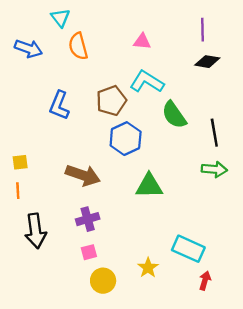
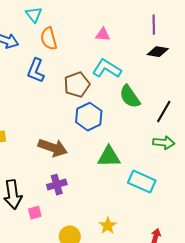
blue L-shape: (59, 105) -> (36, 71), moved
black line: (214, 133) -> (164, 112), turned 40
cyan rectangle: (188, 249) -> (142, 182), moved
pink square: (89, 252) -> (35, 213), moved

